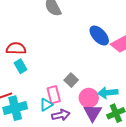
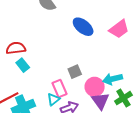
blue ellipse: (99, 36) -> (83, 27), moved
gray square: (71, 80) -> (75, 72), turned 32

